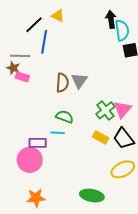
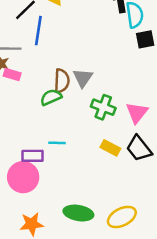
green cross: (105, 110) -> (103, 107), moved, turned -30
green semicircle: (64, 117) -> (51, 97), moved, turned -42
yellow ellipse: (123, 169) -> (122, 217), moved
green ellipse: (92, 196) -> (78, 213), moved

